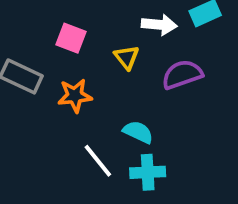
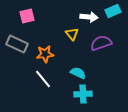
pink square: (71, 38) -> (27, 16), moved, turned -35
white line: (98, 161) -> (43, 79), moved

